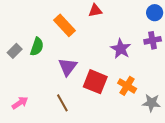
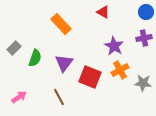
red triangle: (95, 11) -> (103, 12), moved, turned 40
green semicircle: (37, 47) -> (35, 58), moved
orange cross: (127, 86) -> (120, 70), moved, turned 30
gray star: (151, 103) -> (143, 83), moved

